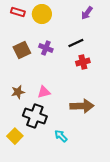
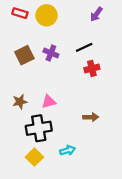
brown arrow: (82, 106) -> (91, 117), size x0.6
black cross: (35, 116) -> (39, 128), turned -30
yellow square: (15, 136) -> (34, 157), moved
cyan arrow: (61, 136) -> (68, 150), turned 120

